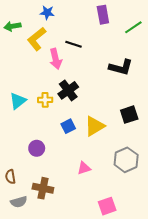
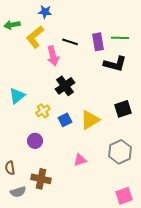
purple rectangle: (103, 15) -> (98, 42), moved
green line: (133, 27) -> (120, 38), moved, turned 36
yellow cross: (45, 100) -> (43, 111), moved, turned -32
pink square: (107, 206) -> (124, 196), moved

